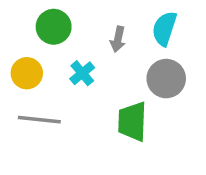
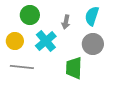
cyan cross: (82, 73) -> (46, 41), size x1.5

